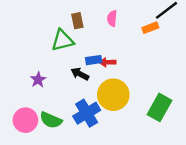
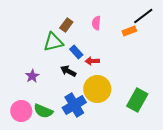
brown rectangle: (77, 21) -> (66, 25), turned 48
blue rectangle: (94, 60) -> (76, 52), moved, turned 56

